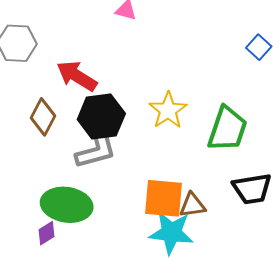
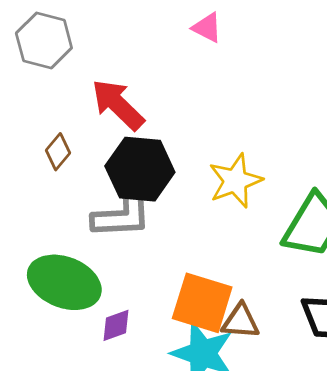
brown diamond: (43, 117) -> (58, 152), size x0.7
purple diamond: (47, 233) -> (116, 325), moved

